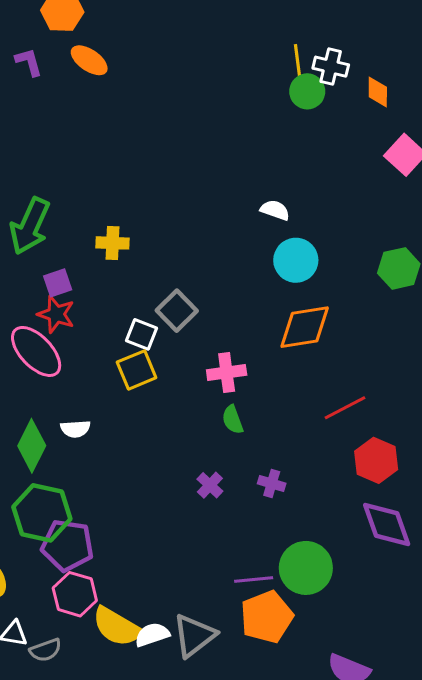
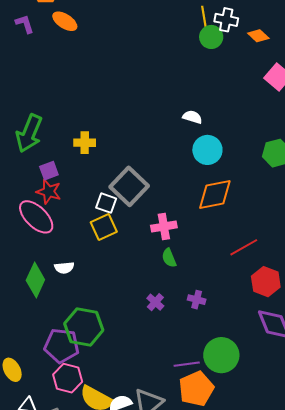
orange diamond: (378, 92) -> (258, 36), turned -45
gray square: (177, 311) -> (129, 186), size x1.4
green hexagon: (42, 513) -> (84, 327), moved

